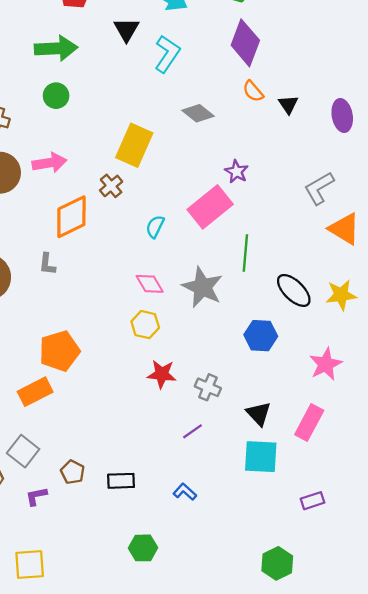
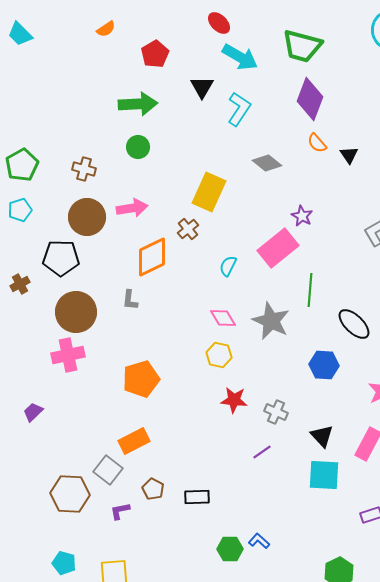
orange rectangle: (35, 392) -> (134, 441), moved
blue L-shape: (185, 492) -> (259, 541), moved
green hexagon: (143, 548) -> (230, 549), moved

